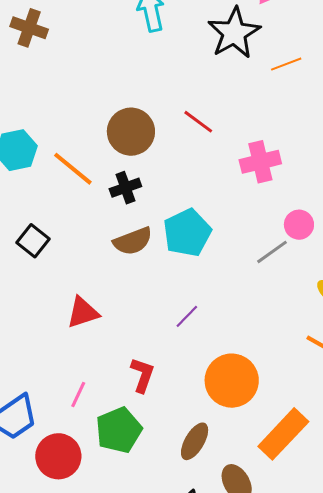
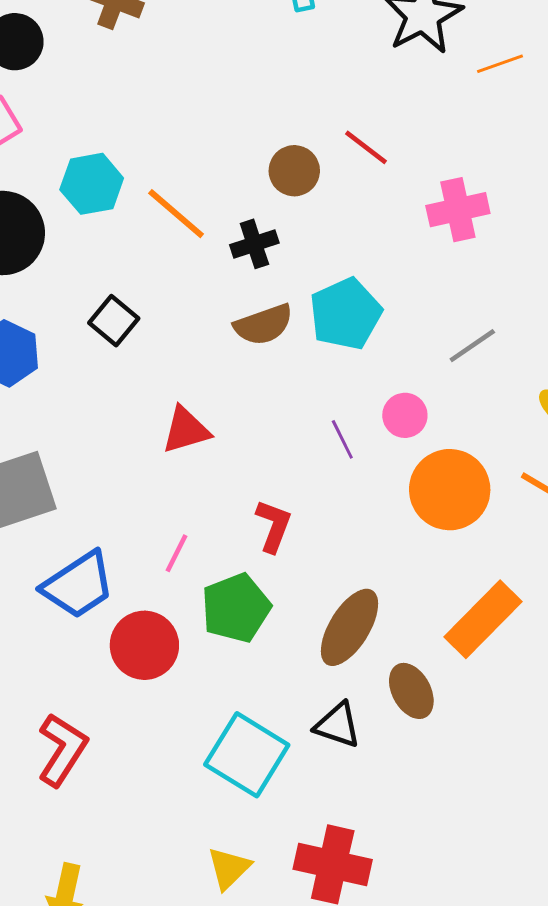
brown circle: (131, 132) -> (294, 171), moved, size x0.7
pink circle: (299, 225) -> (405, 415), moved
purple line: (187, 316) -> (342, 439), turned -72
orange circle: (232, 381) -> (450, 490), moved
brown ellipse: (195, 441) -> (350, 627), size x1.4

